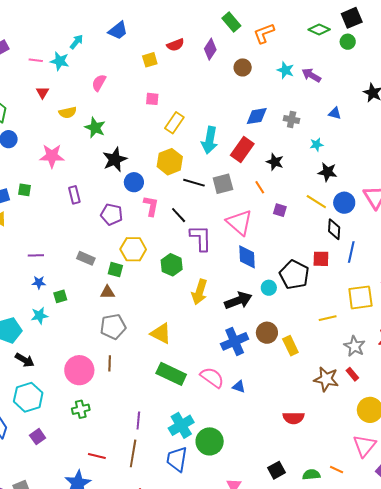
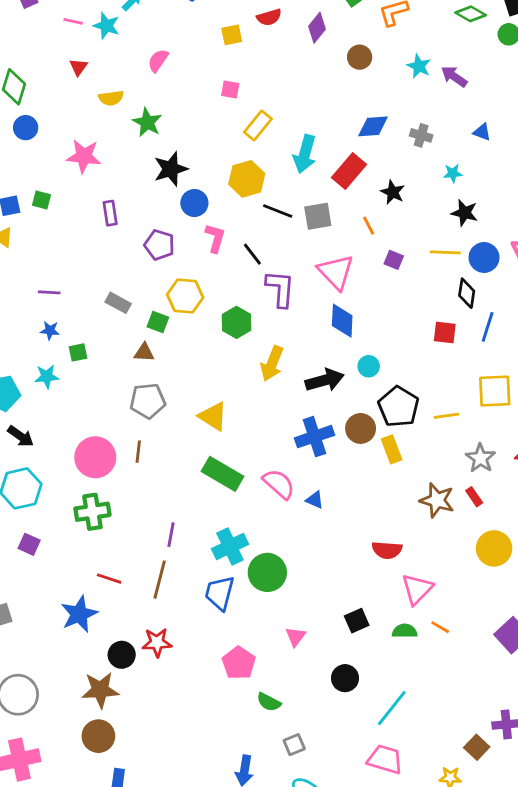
yellow line: (316, 202) -> (445, 252), turned -35
black pentagon: (294, 275) -> (399, 407), moved
green cross: (81, 409) -> (92, 512), size x1.4
purple square: (38, 437) -> (29, 544), turned -35
pink triangle: (365, 446) -> (417, 589), moved

